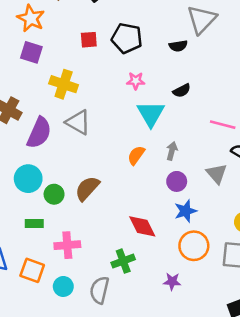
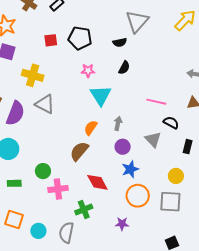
black semicircle: (182, 91) -> (124, 68), moved, turned -32
brown semicircle: (87, 188) -> (79, 151), moved
green circle: (54, 194) -> (43, 171), moved
pink cross: (67, 245) -> (58, 189), moved

